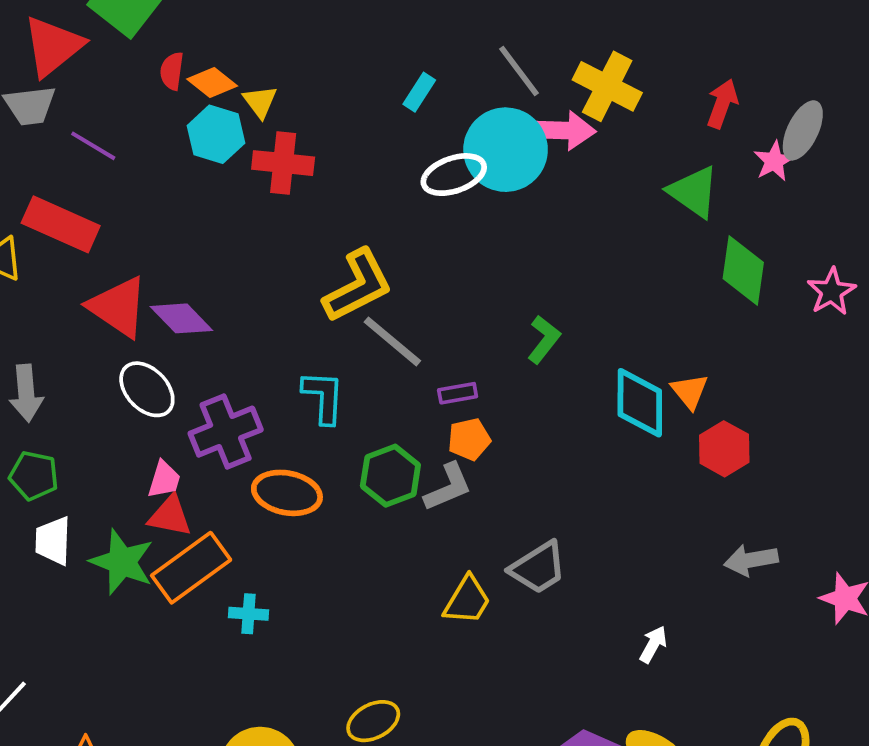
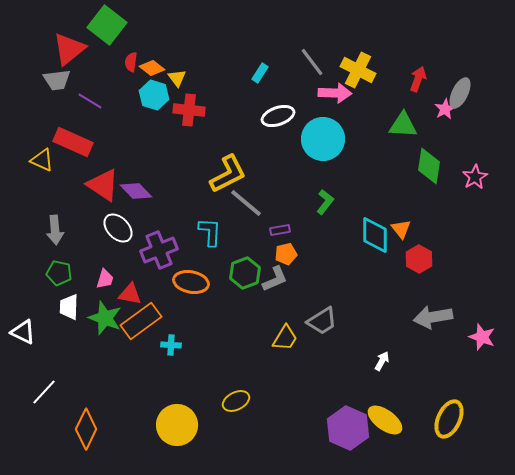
cyan circle: (506, 150) -> (323, 139), moved
green triangle: (693, 192) -> (403, 125), turned -32
pink trapezoid: (164, 479) -> (105, 279), moved
gray arrow: (751, 560) -> (433, 317), size x1.4

